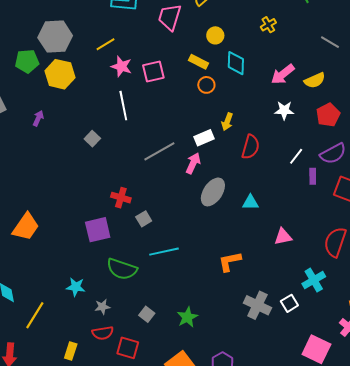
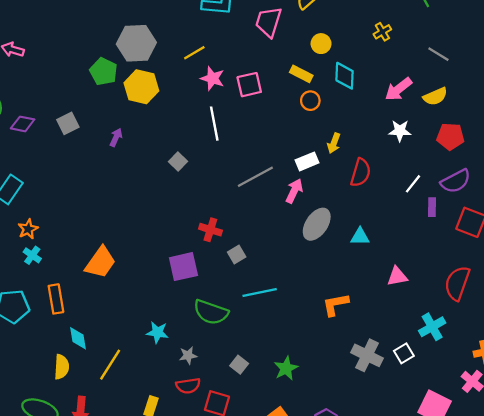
gray line: (330, 42) -> (438, 54), moved
green pentagon: (27, 61) -> (104, 71), turned 30
red pentagon: (328, 115) -> (450, 136), turned 30

